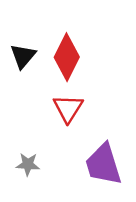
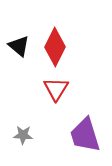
black triangle: (23, 56) -> (19, 46), turned -30

